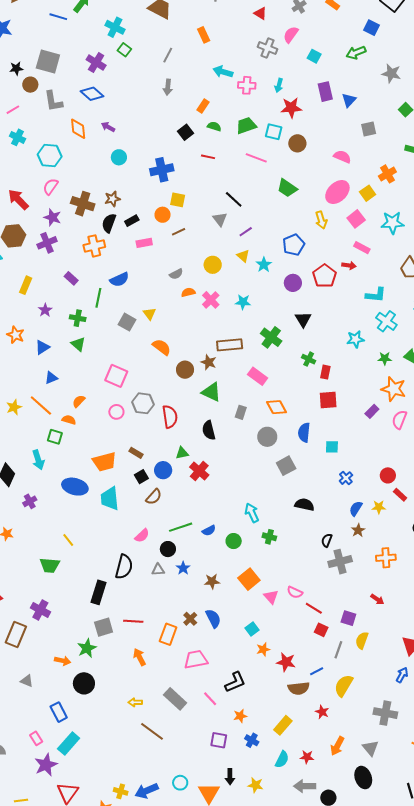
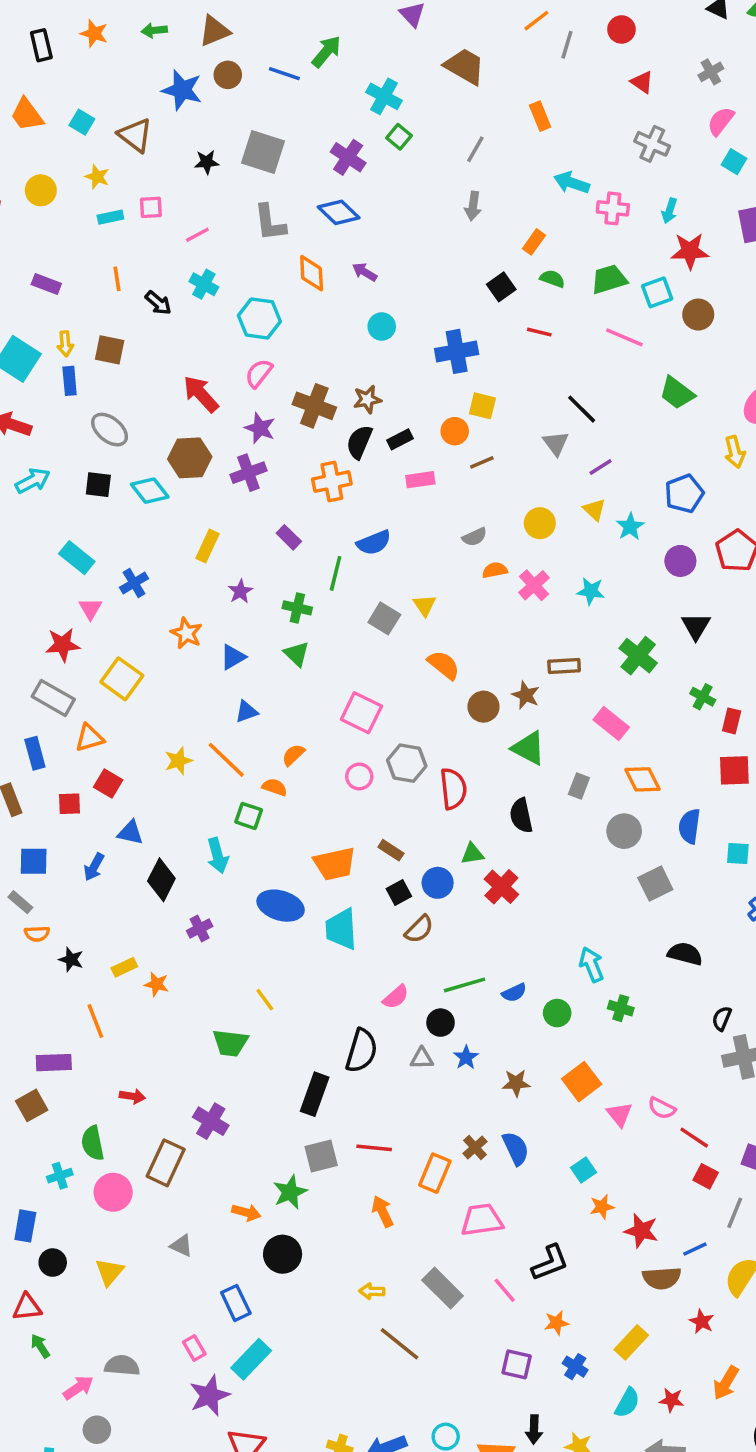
pink semicircle: (291, 35) -> (721, 121), moved
brown circle: (30, 85) -> (228, 75), moved
cyan square: (274, 132) -> (657, 292), turned -36
brown rectangle: (230, 345) -> (564, 666), size x0.7

